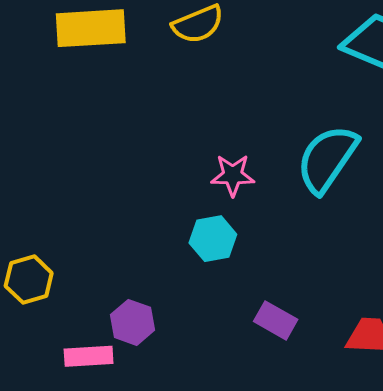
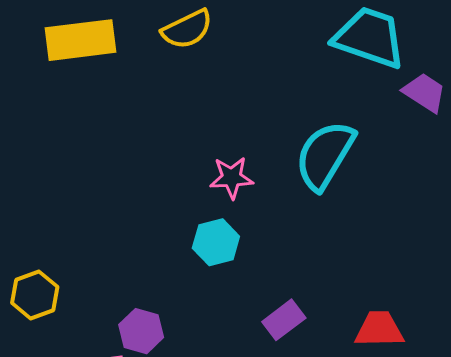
purple rectangle: (276, 320) -> (284, 320), turned -63

